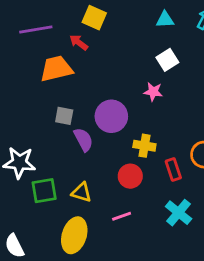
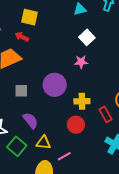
purple semicircle: (83, 140) -> (30, 121), moved
green square: (44, 191) -> (17, 146), turned -30
pink line: (122, 216) -> (64, 156), moved

